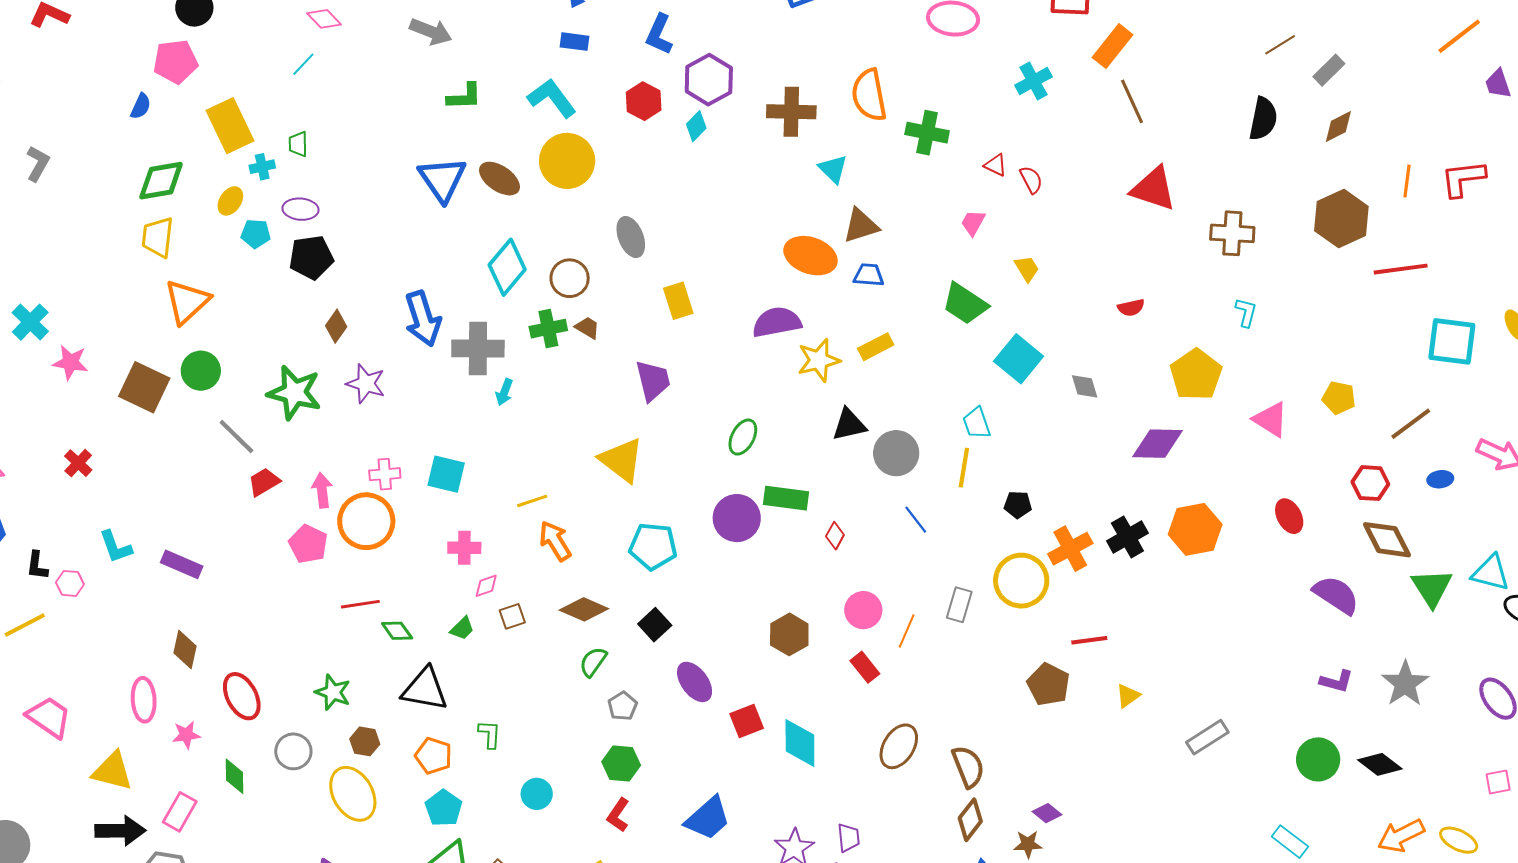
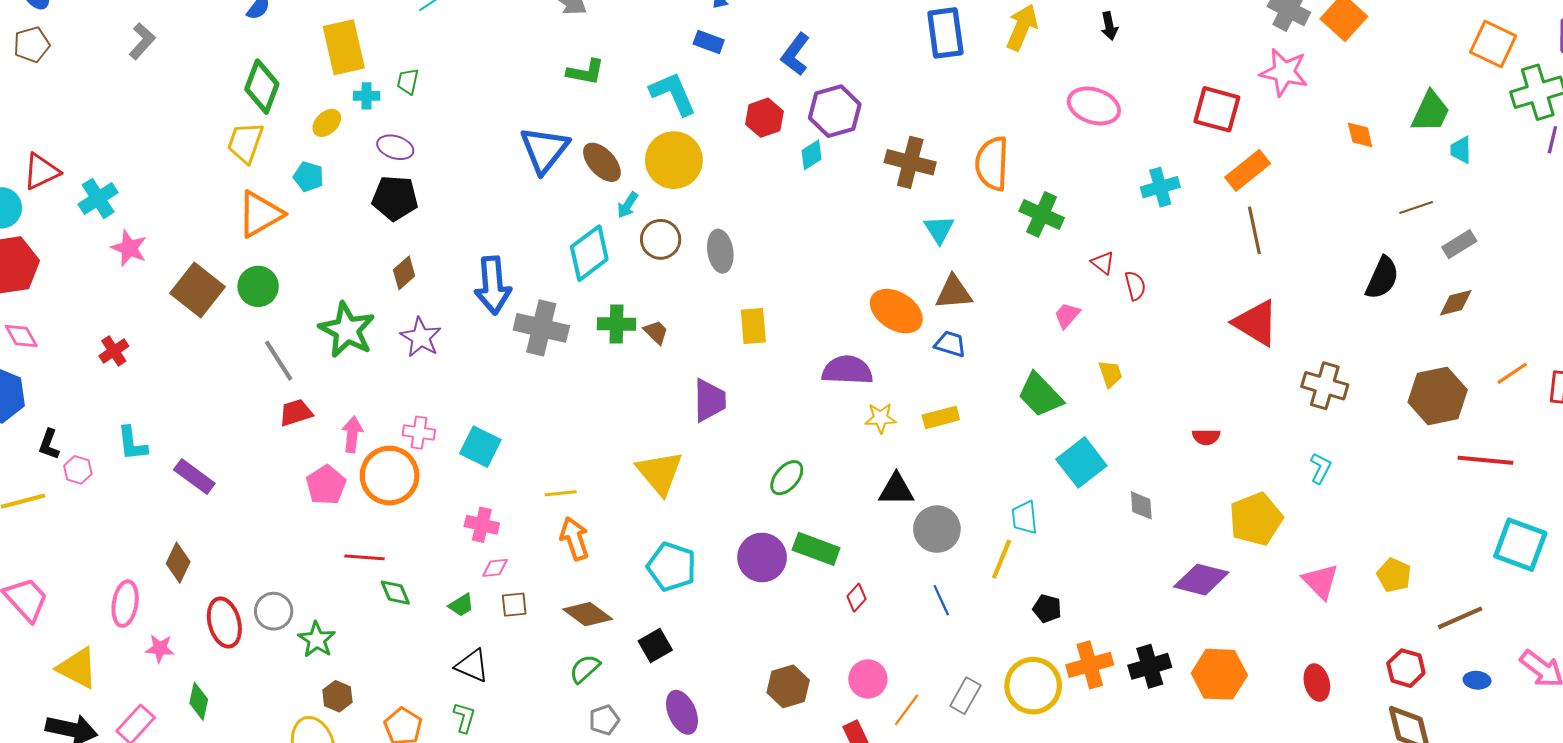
green diamond: (161, 181) -> (262, 87), turned -72
orange line: (1407, 181) -> (1512, 373), turned 36
cyan pentagon: (256, 234) -> (308, 177), moved
brown circle: (570, 278) -> (661, 239), moved
yellow star: (819, 360) -> (881, 418), size x0.7
cyan arrow: (504, 392) -> (628, 205), moved
black triangle: (425, 689) -> (472, 666), moved, size x0.7
gray circle: (293, 751) -> (274, 611), moved

